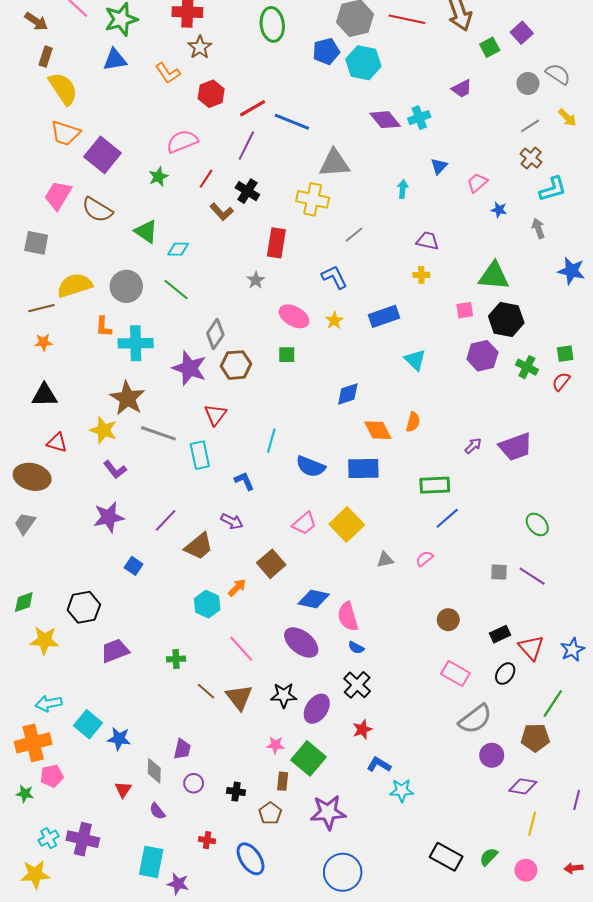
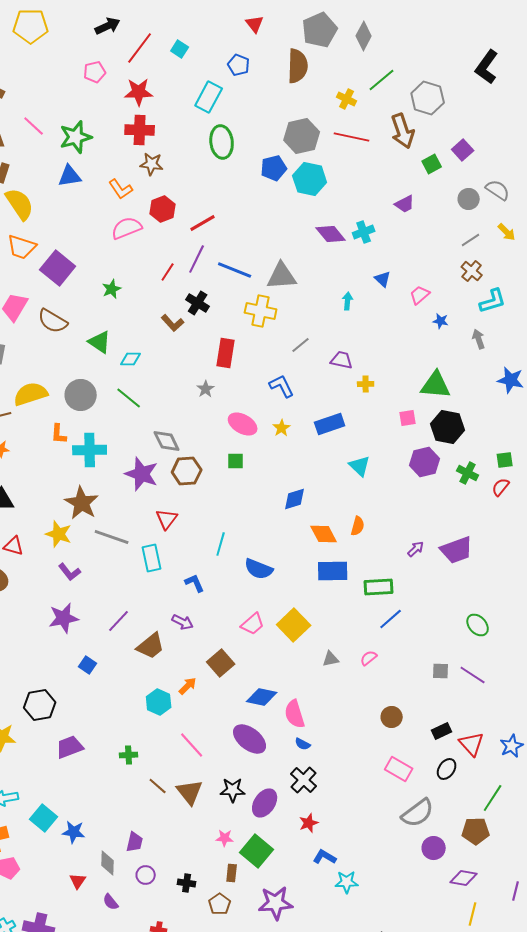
brown star: (200, 47) -> (152, 164), turned -30
blue line: (292, 122) -> (235, 270), moved
pink semicircle: (182, 141) -> (127, 228), moved
blue triangle: (439, 166) -> (383, 279), turned -30
red line: (206, 179) -> (168, 272), moved
purple trapezoid: (428, 241) -> (342, 360), moved
gray diamond: (215, 334) -> (167, 441), turned -60
blue rectangle: (363, 469) -> (333, 571), moved

